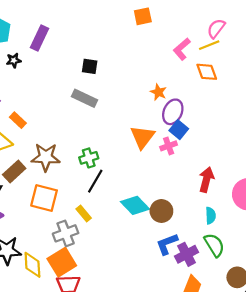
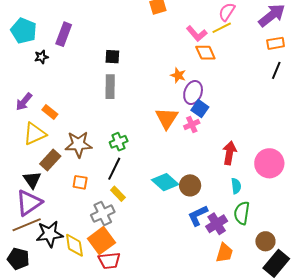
pink L-shape: (182, 49) -> (197, 34), turned -85
orange diamond: (207, 72) -> (205, 53), moved
gray rectangle: (85, 98) -> (110, 87), turned 70
black line: (95, 181) -> (114, 169), moved
orange square: (44, 198) -> (80, 182), size x0.6
green semicircle: (214, 245) -> (242, 213), turned -135

